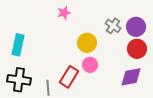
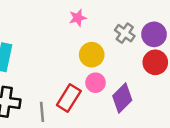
pink star: (64, 13) -> (78, 18), moved
purple diamond: (131, 77) -> (122, 98), moved, turned -35

